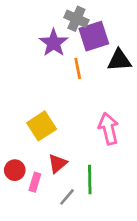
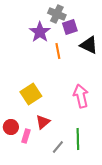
purple square: (94, 36) -> (70, 27), size x0.7
black triangle: (119, 60) -> (89, 45), turned 30
green line: (90, 180) -> (78, 139), moved
gray line: (67, 197) -> (58, 147), moved

